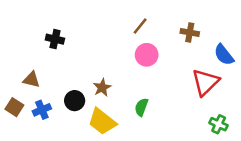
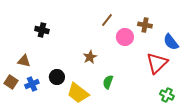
pink circle: (147, 55) -> (125, 37), moved
brown star: (102, 88) -> (90, 57), moved

